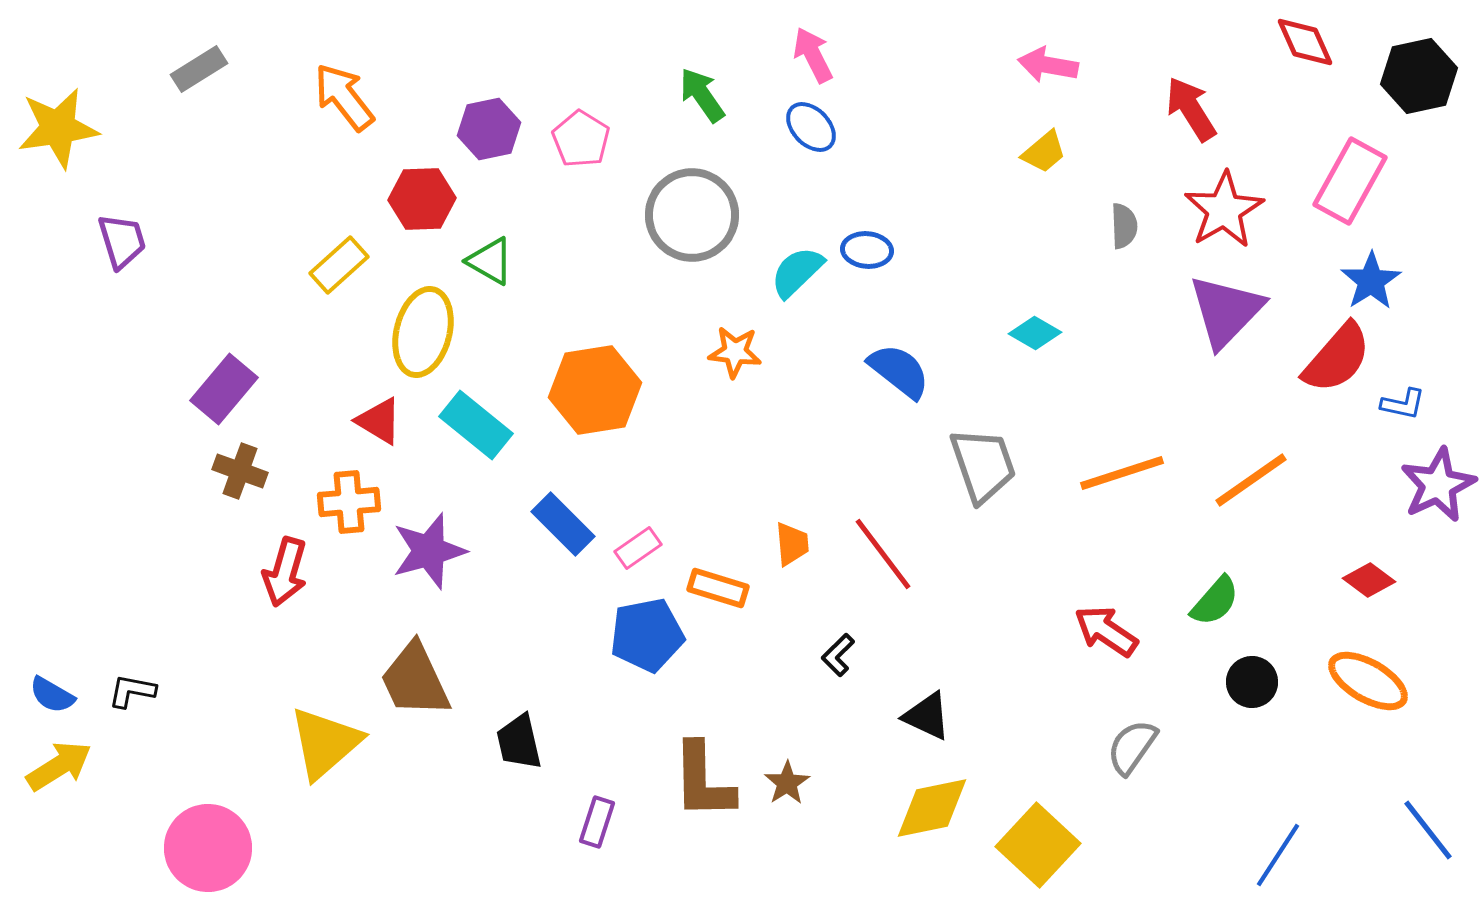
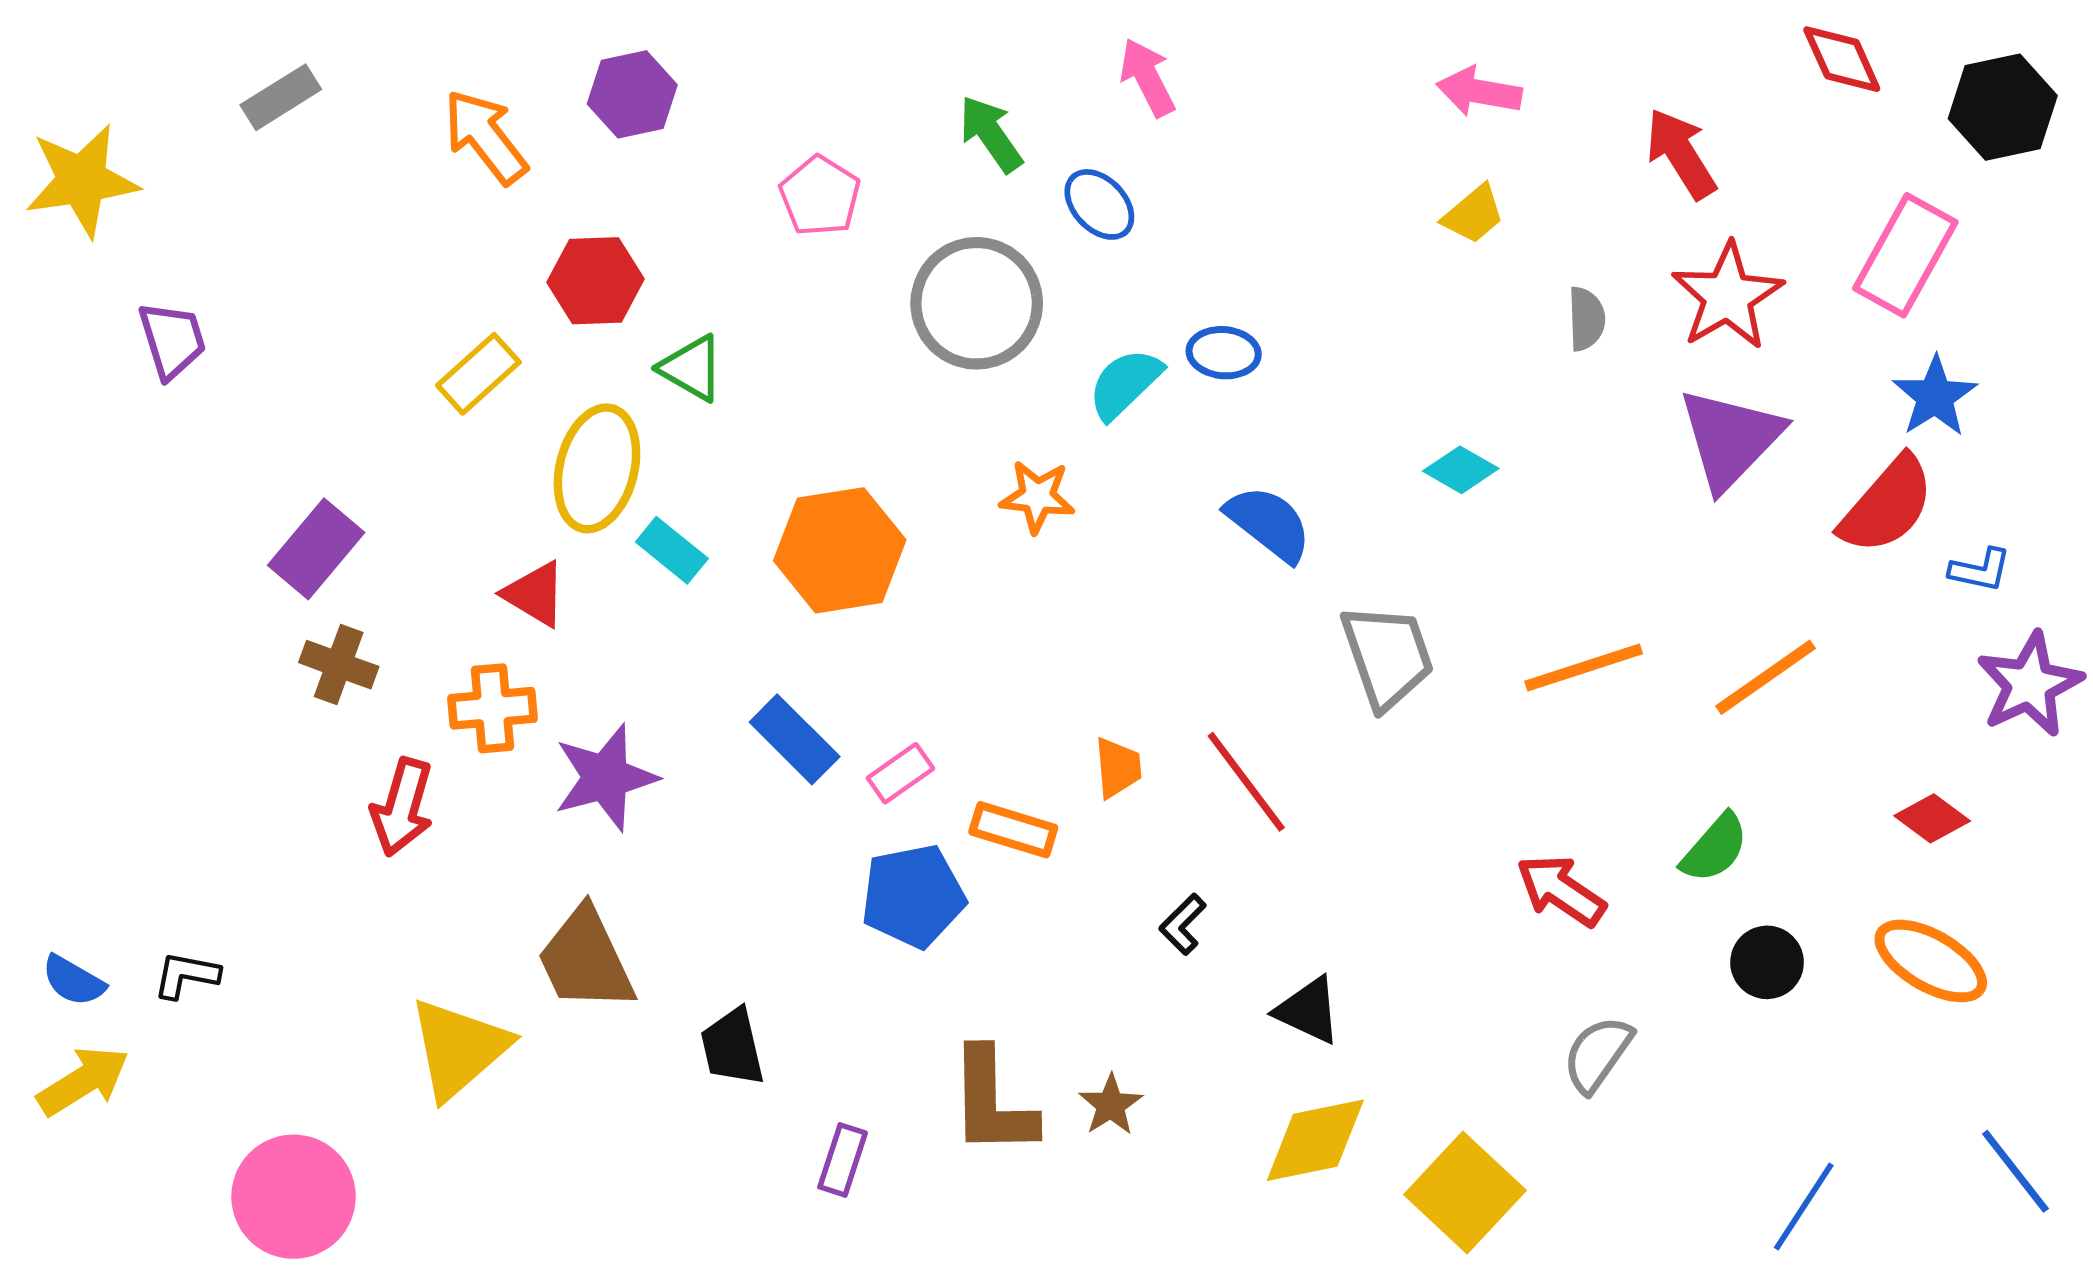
blue ellipse: (811, 127) -> (1099, 204), moved
purple hexagon: (489, 129) -> (632, 94), moved
cyan rectangle: (476, 425) -> (672, 550), moved, size x0.7

